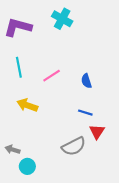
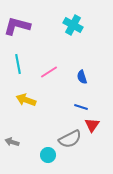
cyan cross: (62, 19) -> (73, 25), moved
cyan circle: (27, 166) -> (48, 155), moved

